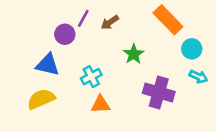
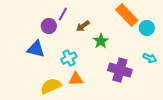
brown arrow: (110, 22) -> (83, 26), moved
cyan circle: (192, 49) -> (147, 28), moved
yellow semicircle: (41, 99) -> (51, 86), moved

